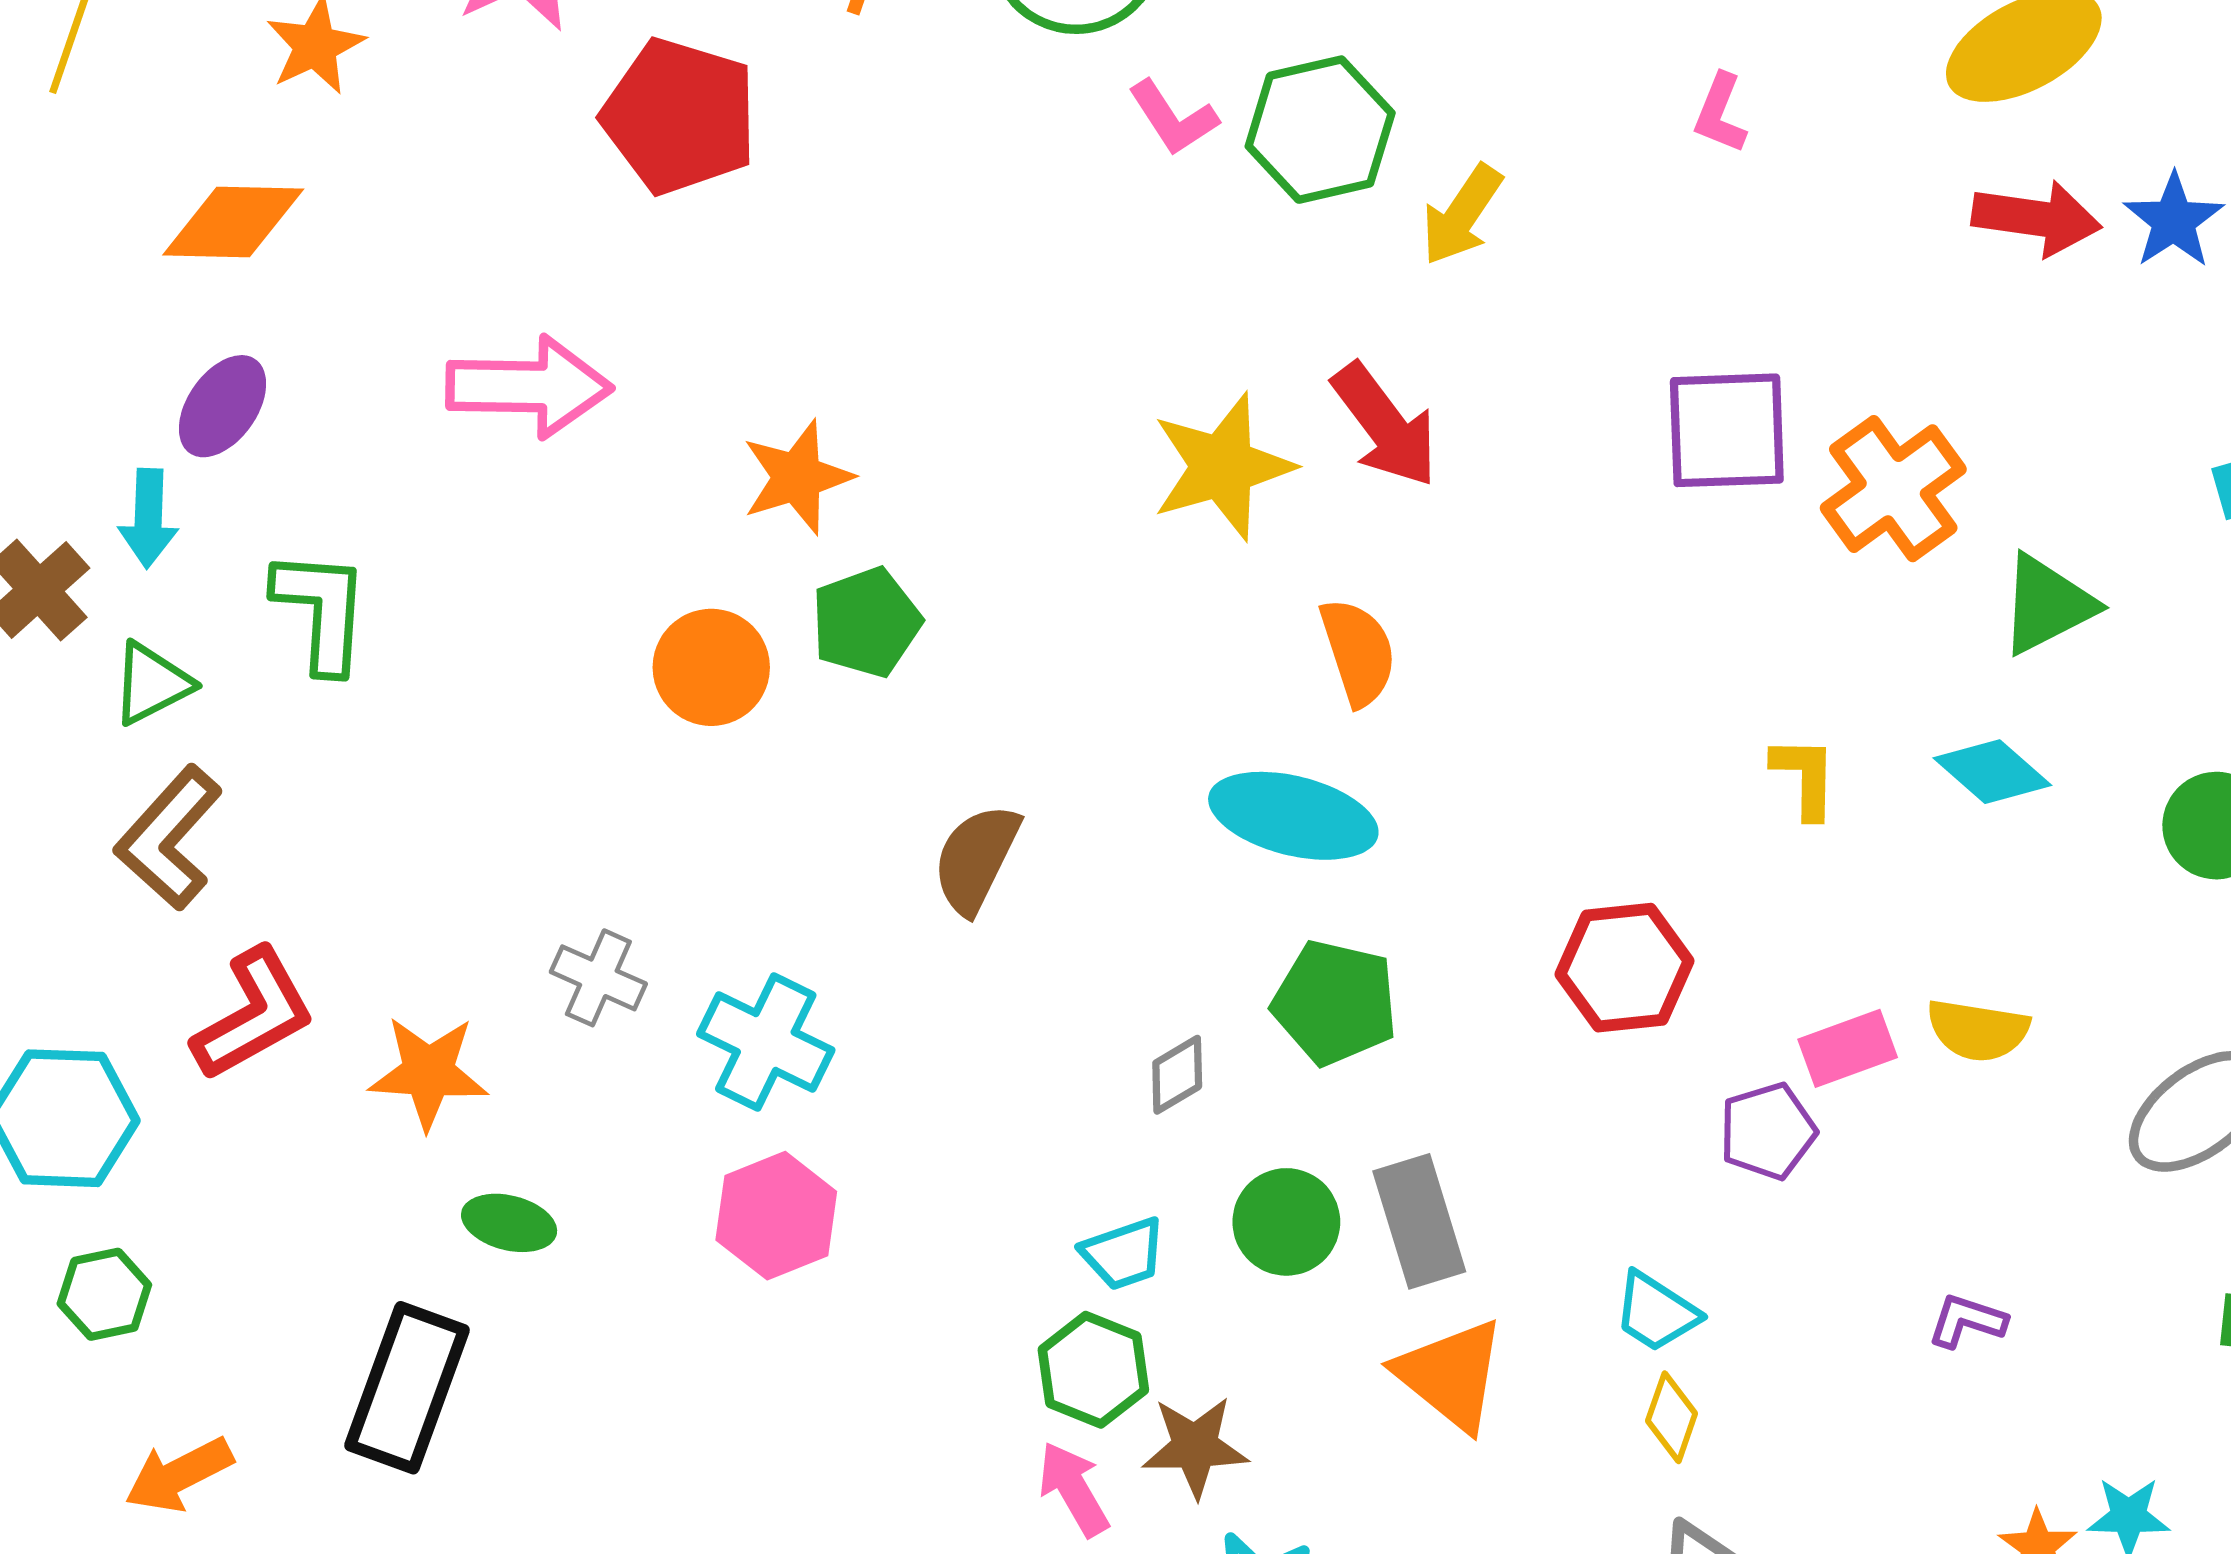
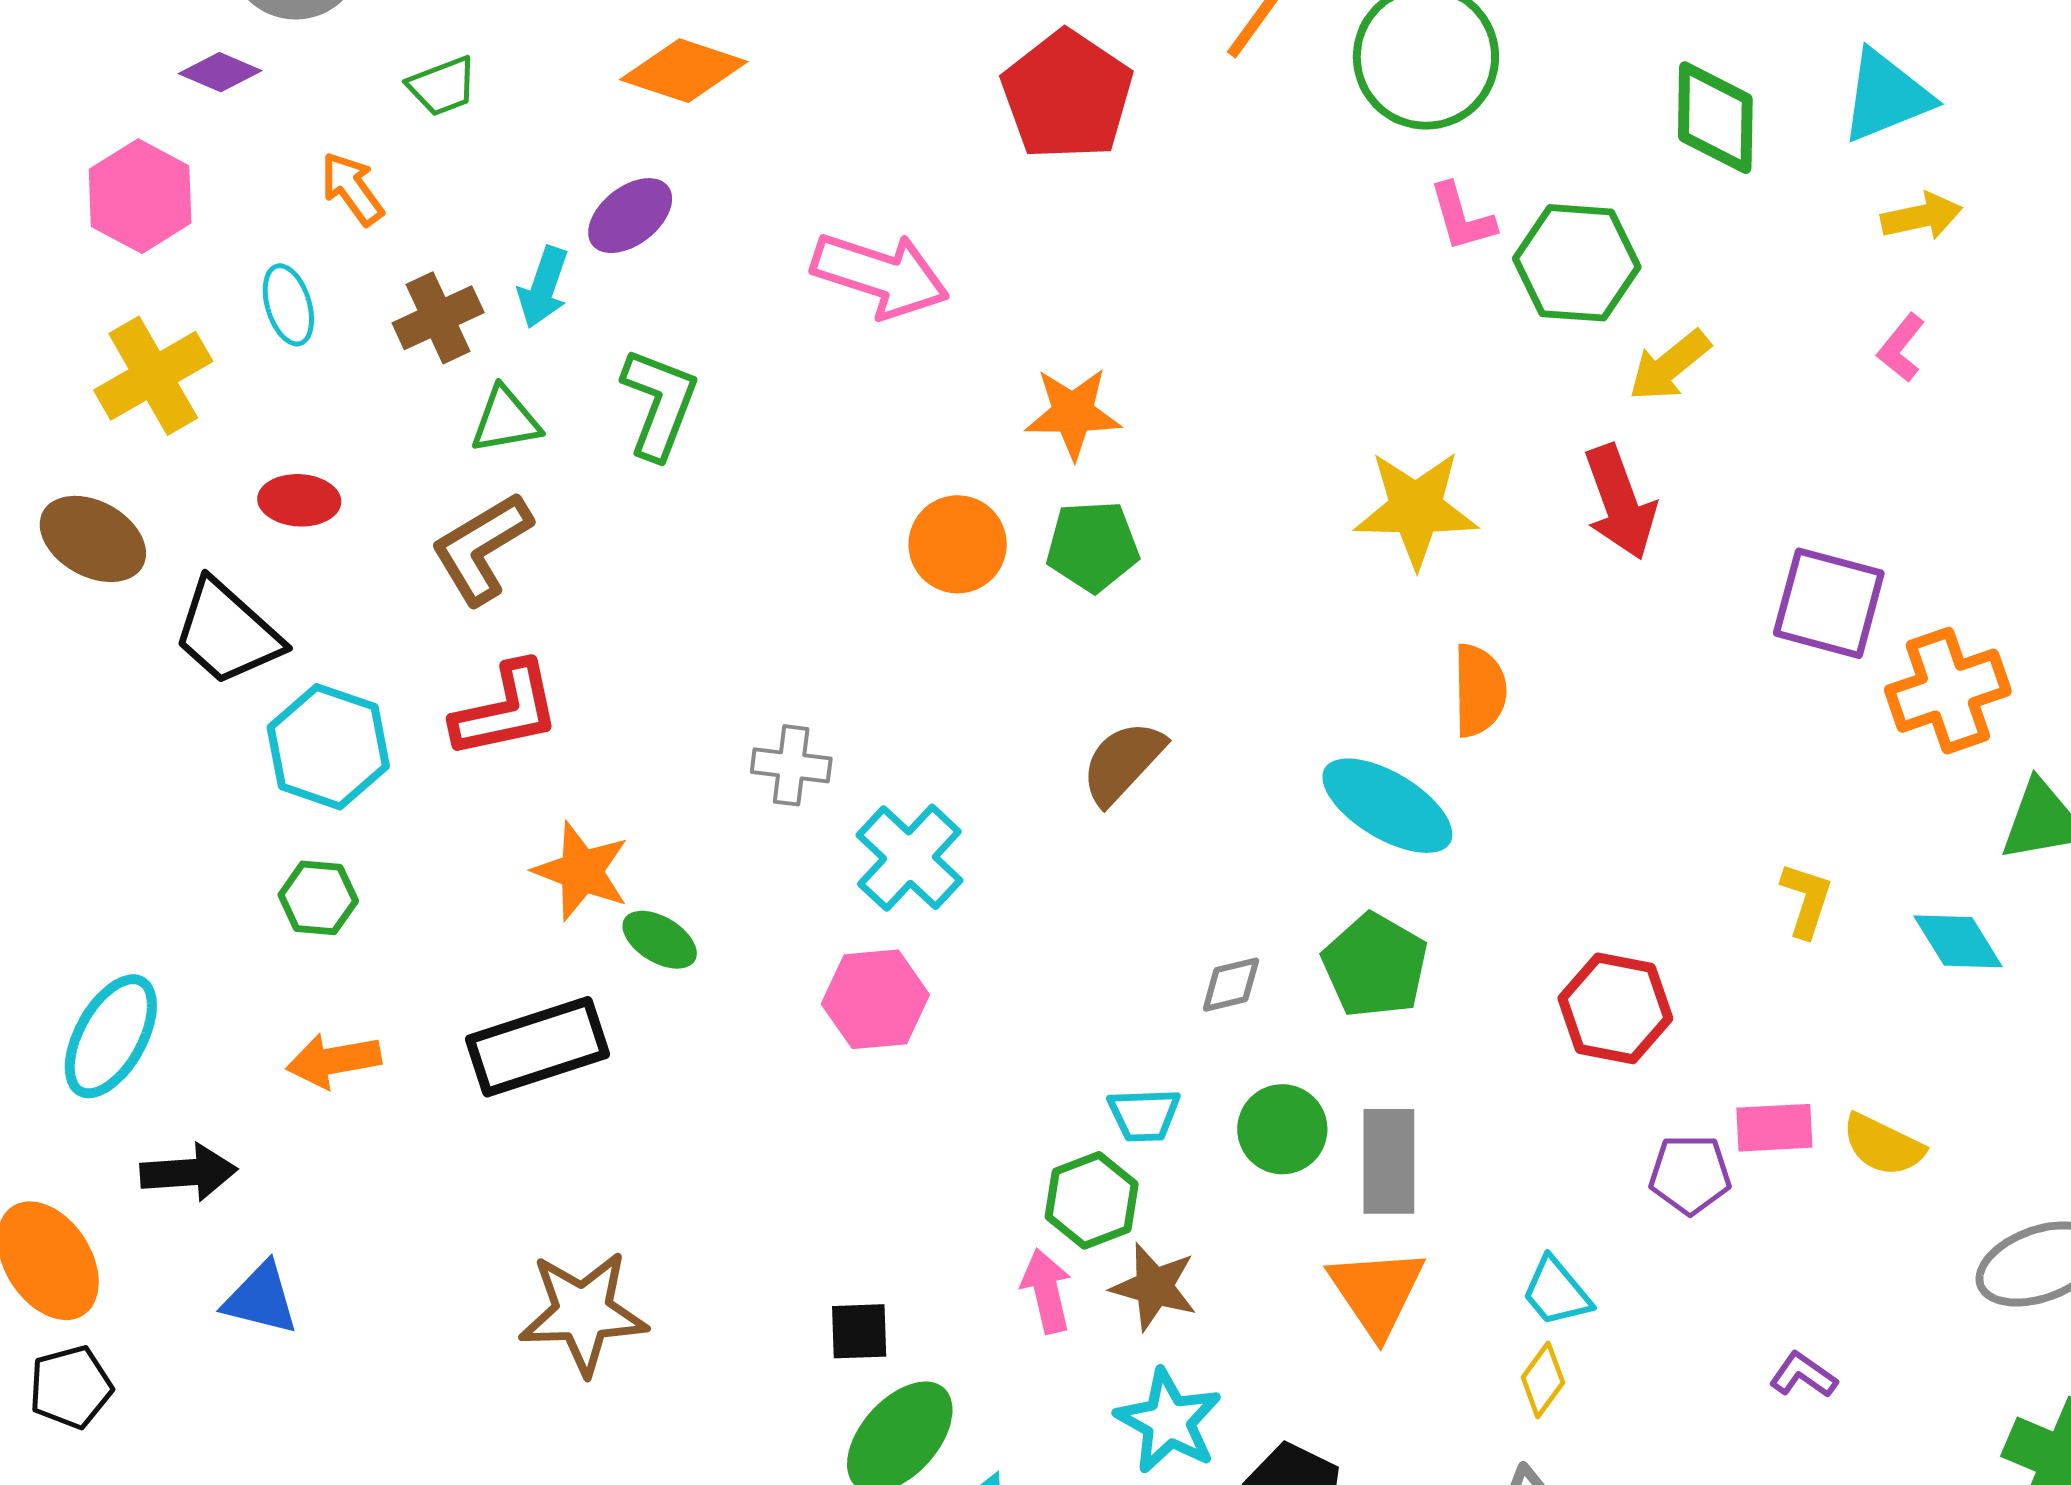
red arrow: (1385, 425) -> (1620, 502), moved
gray cross: (598, 978) -> (791, 765), turned -34
orange star: (428, 1072) -> (581, 871), moved
black rectangle: (407, 1388) -> (538, 1047), turned 35

